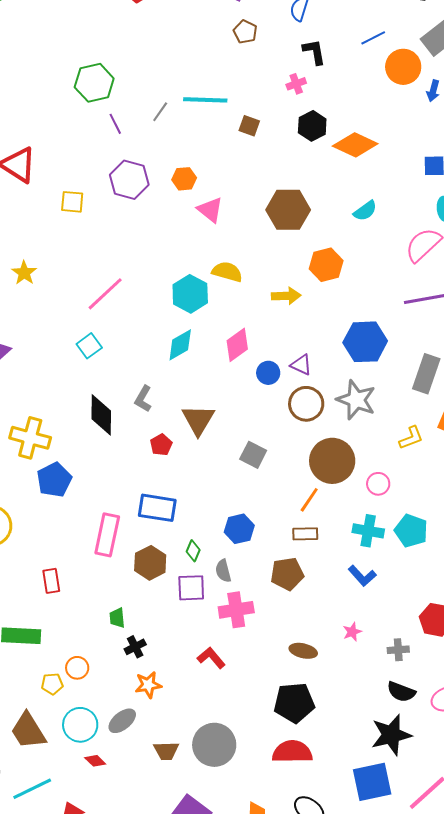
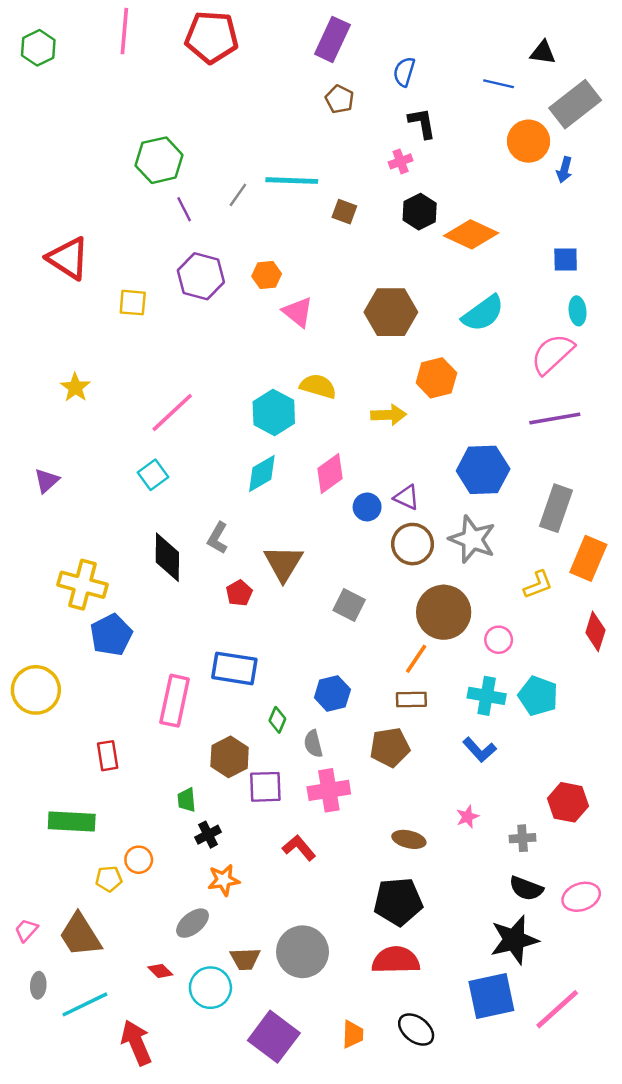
blue line: (373, 38) -> (499, 84), moved, turned 40
cyan semicircle: (365, 211) -> (483, 313), size x1.5
brown hexagon: (150, 563) -> (230, 757), moved
purple square: (191, 588) -> (265, 787), moved
cyan circle: (80, 725) -> (210, 988), moved

